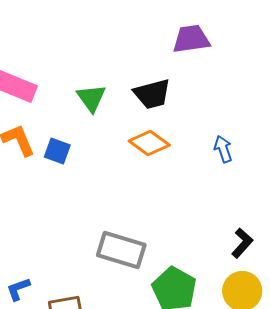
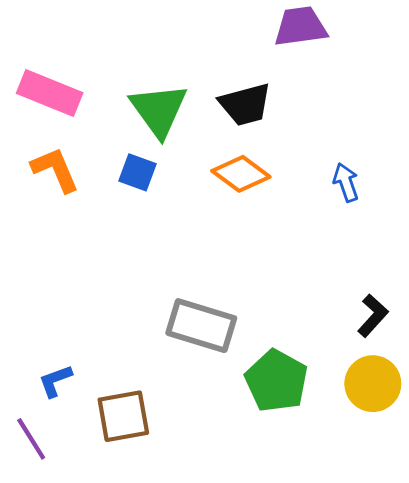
green triangle: (91, 98) -> (159, 110), size x1.4
blue square: (57, 151) -> (137, 172), moved

